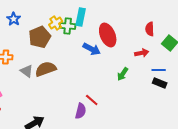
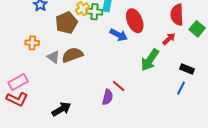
red semicircle: (150, 29) -> (177, 15), size x1.5
red arrow: (142, 53) -> (169, 39), turned -32
blue line: (159, 70) -> (181, 88), moved, turned -64
green arrow: (123, 74) -> (150, 60), size x1.6

